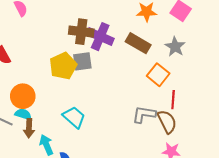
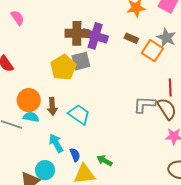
brown rectangle: (138, 43) -> (131, 38), size x0.6
orange square: (158, 75) -> (152, 51), moved
brown arrow: (29, 128) -> (52, 106), moved

